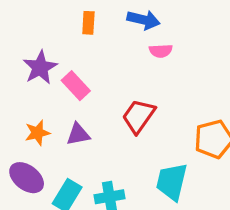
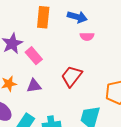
orange rectangle: (88, 23) -> (43, 17), size x1.5

